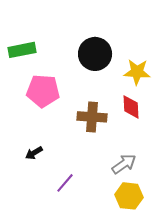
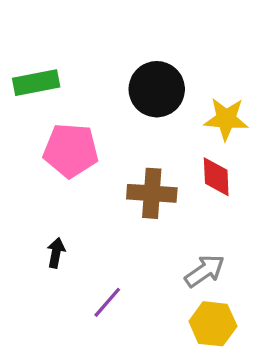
black arrow: (34, 153) -> (56, 253), turned 132

